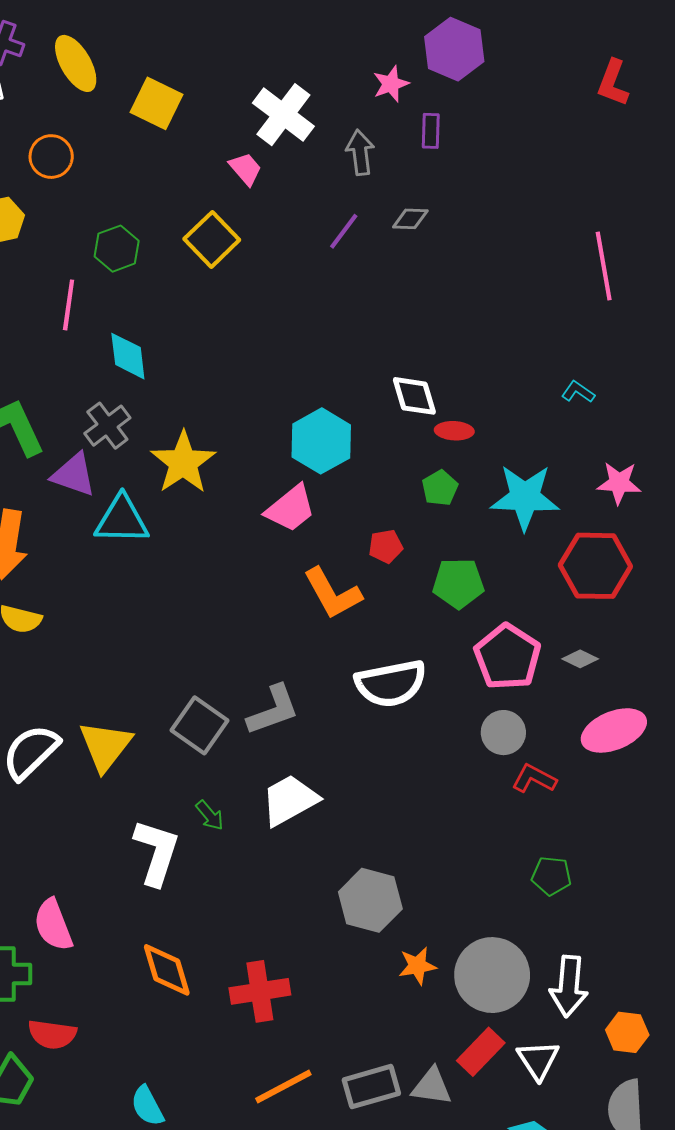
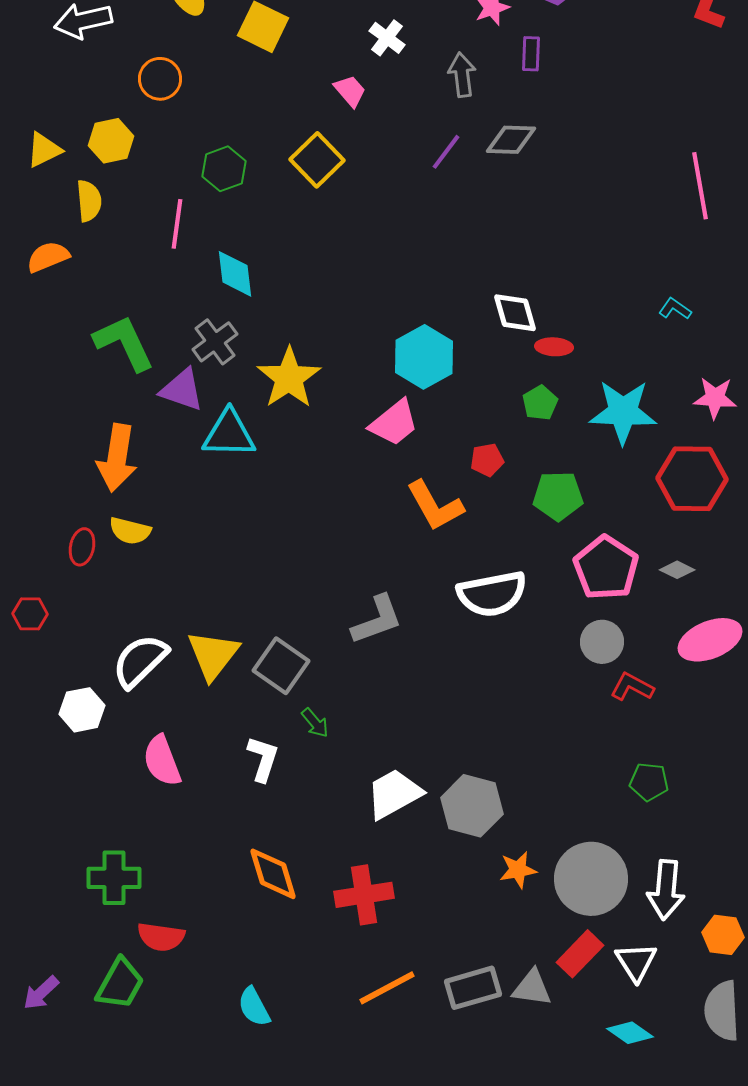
white cross: (283, 115) -> (387, 38), size x0.6
gray diamond: (410, 219) -> (511, 140), size x1.4
gray square: (200, 725) -> (281, 666), moved
white trapezoid: (290, 800) -> (394, 794), moved
white L-shape: (157, 852) -> (263, 759), size x0.7
pink semicircle: (53, 925) -> (162, 761), moved

